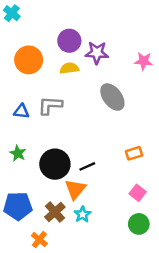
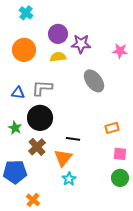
cyan cross: (12, 13) -> (26, 13), moved
black circle: (55, 164) -> (40, 118), moved
black line: (87, 166) -> (73, 139), turned 32
pink square: (138, 193) -> (120, 154), moved, turned -32
brown cross: (55, 212) -> (37, 147), moved
green circle: (139, 224) -> (120, 178), moved

